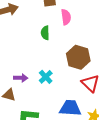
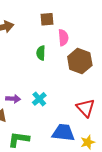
brown hexagon: (78, 57) -> (80, 61), moved

